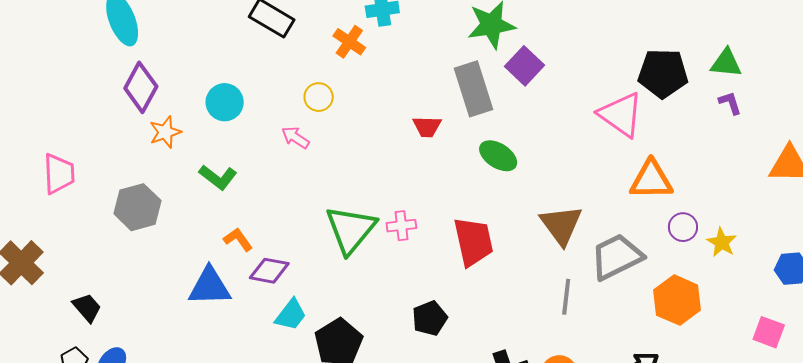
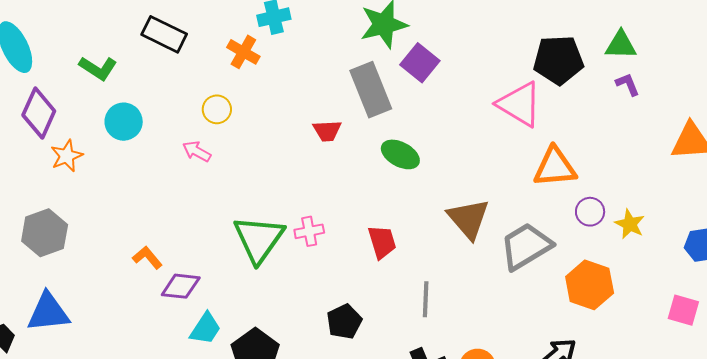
green L-shape: (218, 177) -> (98, 68), moved
red trapezoid: (473, 242) -> (382, 242), size x0.7
blue triangle: (210, 287) -> (48, 312), moved
gray line: (566, 297) -> (426, 299), moved

